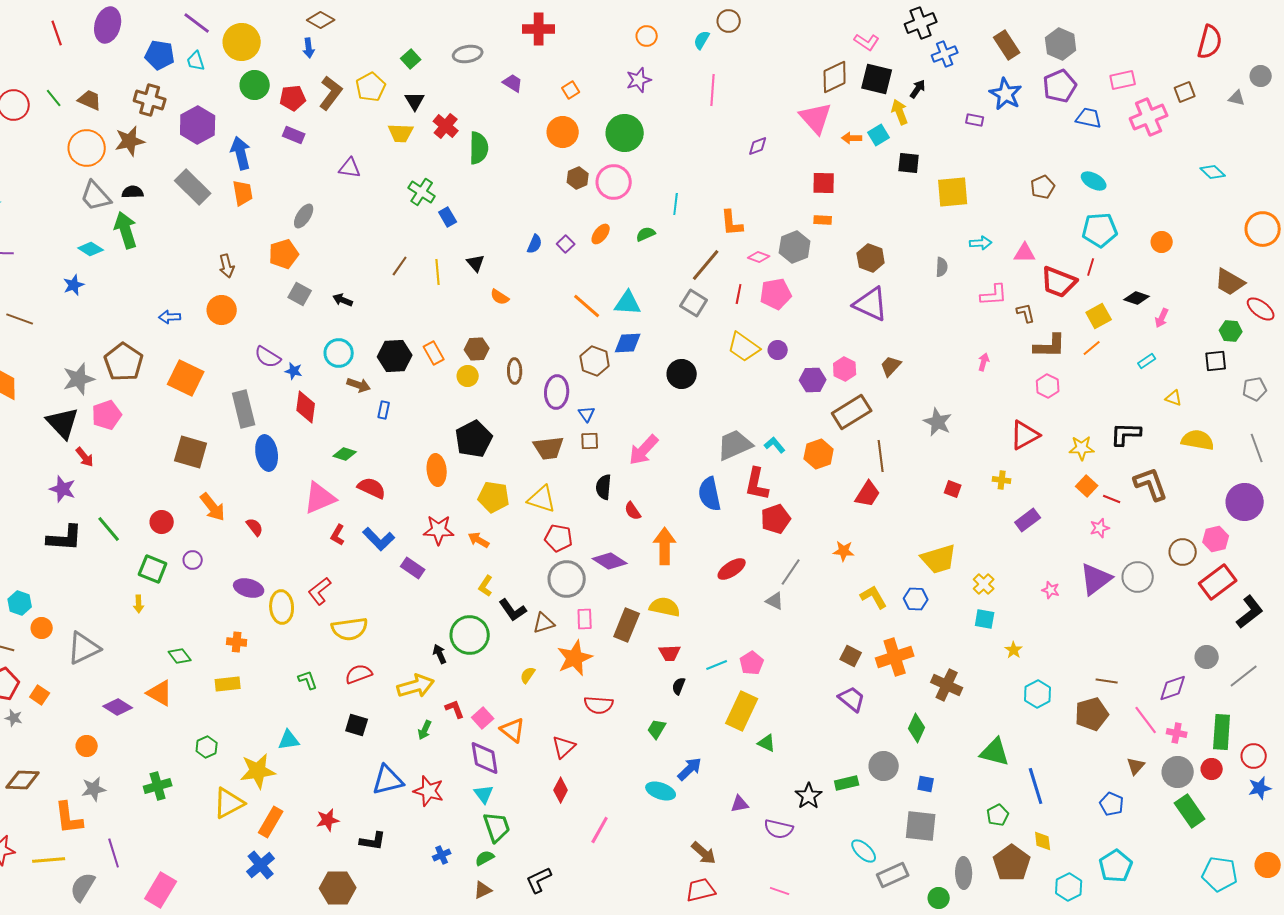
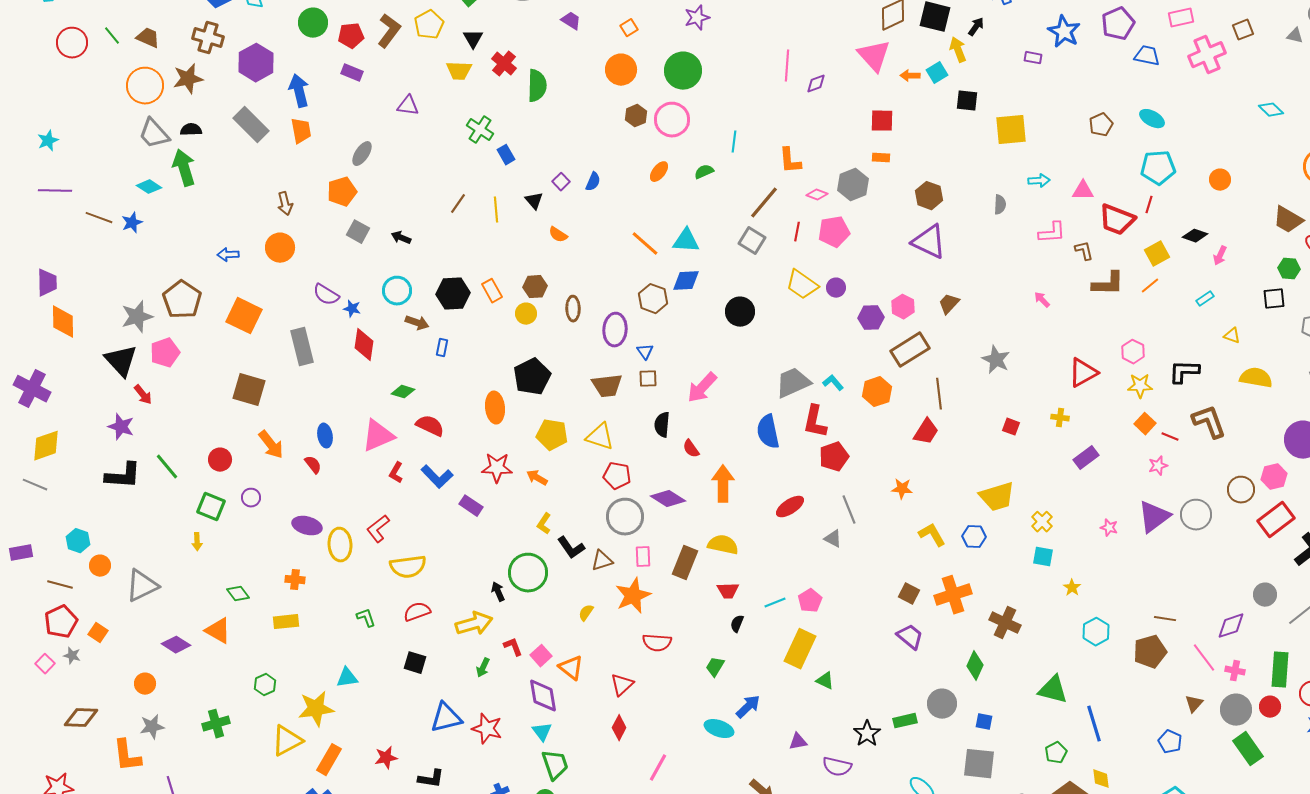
pink line: (713, 90) -> (787, 66), moved
purple square: (566, 244) -> (561, 182), moved
brown line: (20, 319) -> (99, 218), moved
pink arrow: (984, 362) -> (1042, 300), turned -60
pink hexagon: (1048, 386) -> (1133, 352), moved
blue ellipse: (267, 453) -> (325, 436), moved, size x0.7
gray line: (791, 572) -> (849, 510), turned -56

